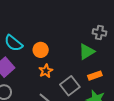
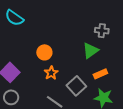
cyan semicircle: (14, 43) -> (14, 18), moved

